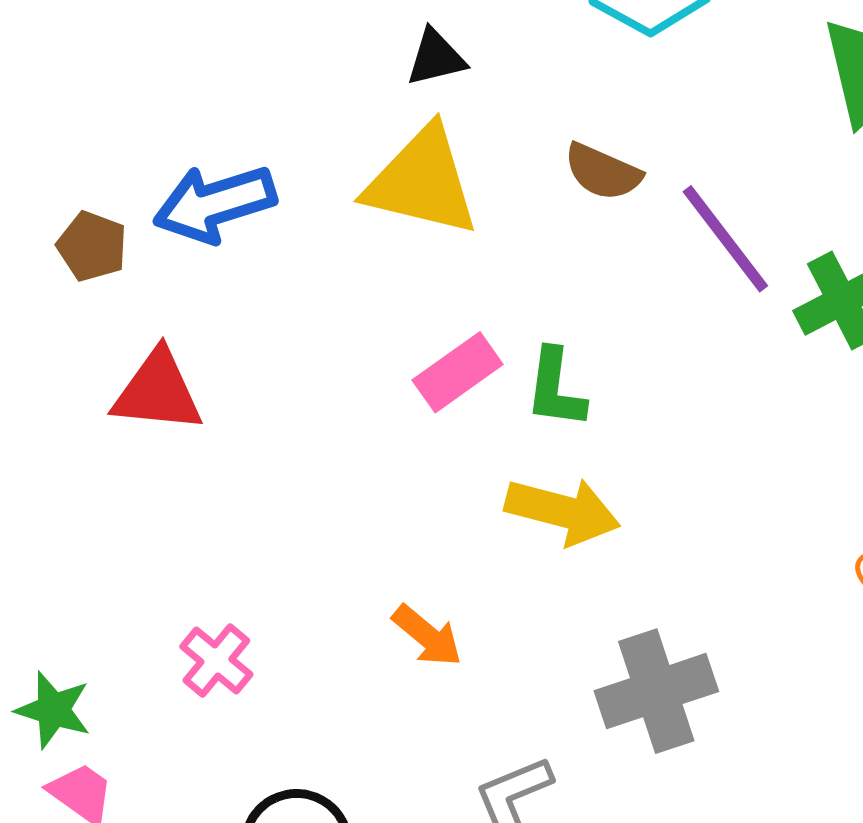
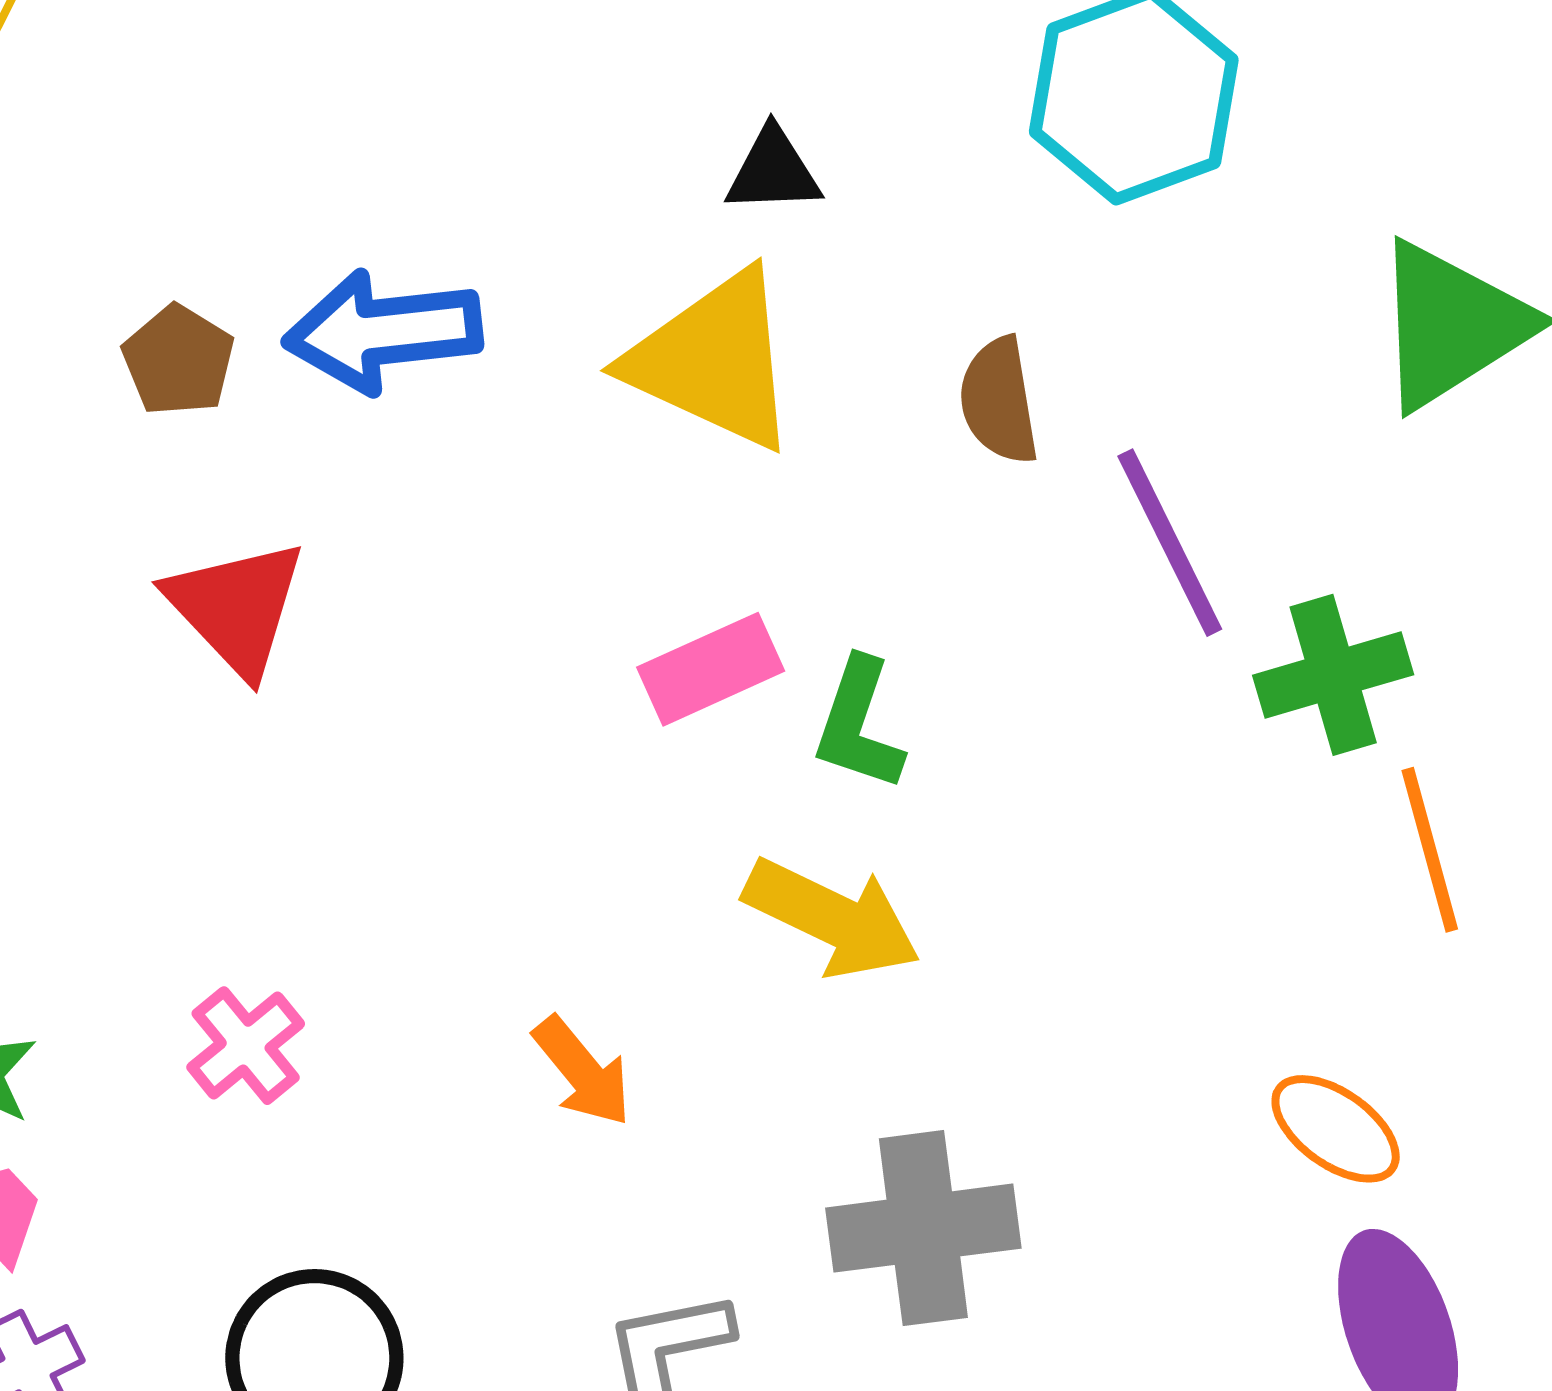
brown semicircle: (603, 172) -> (999, 401), turned 46
red triangle: (158, 392) -> (236, 607), turned 30

